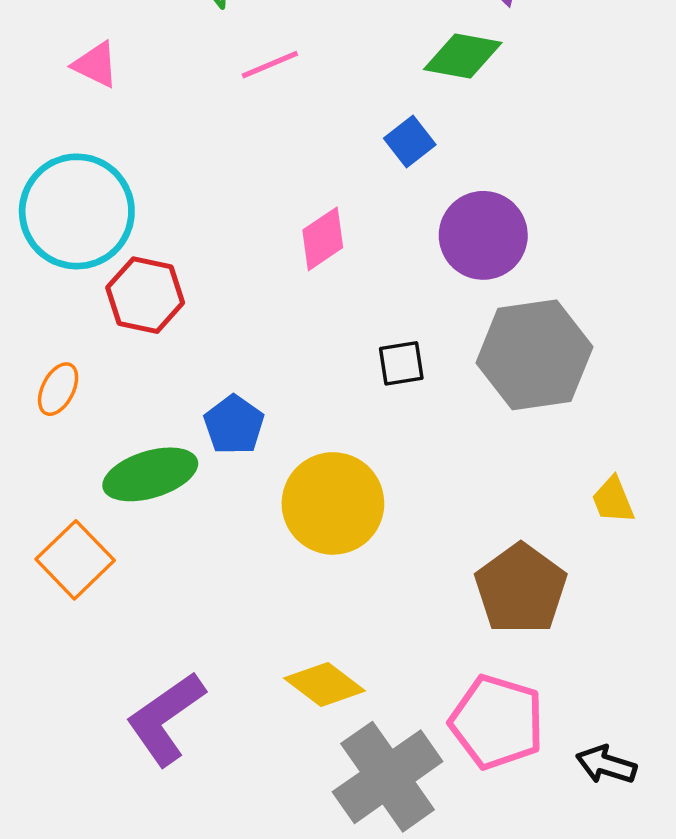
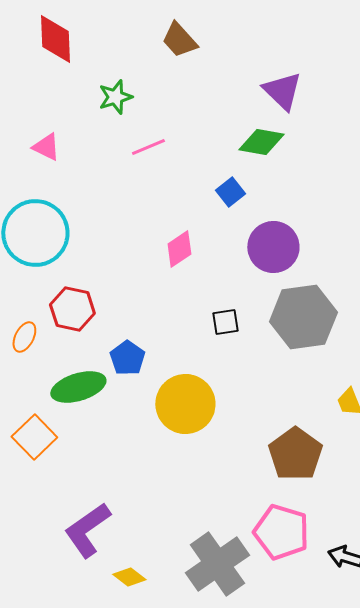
red hexagon: (145, 295) -> (72, 309), moved
yellow diamond: (324, 684) -> (129, 577), moved, size x0.7

